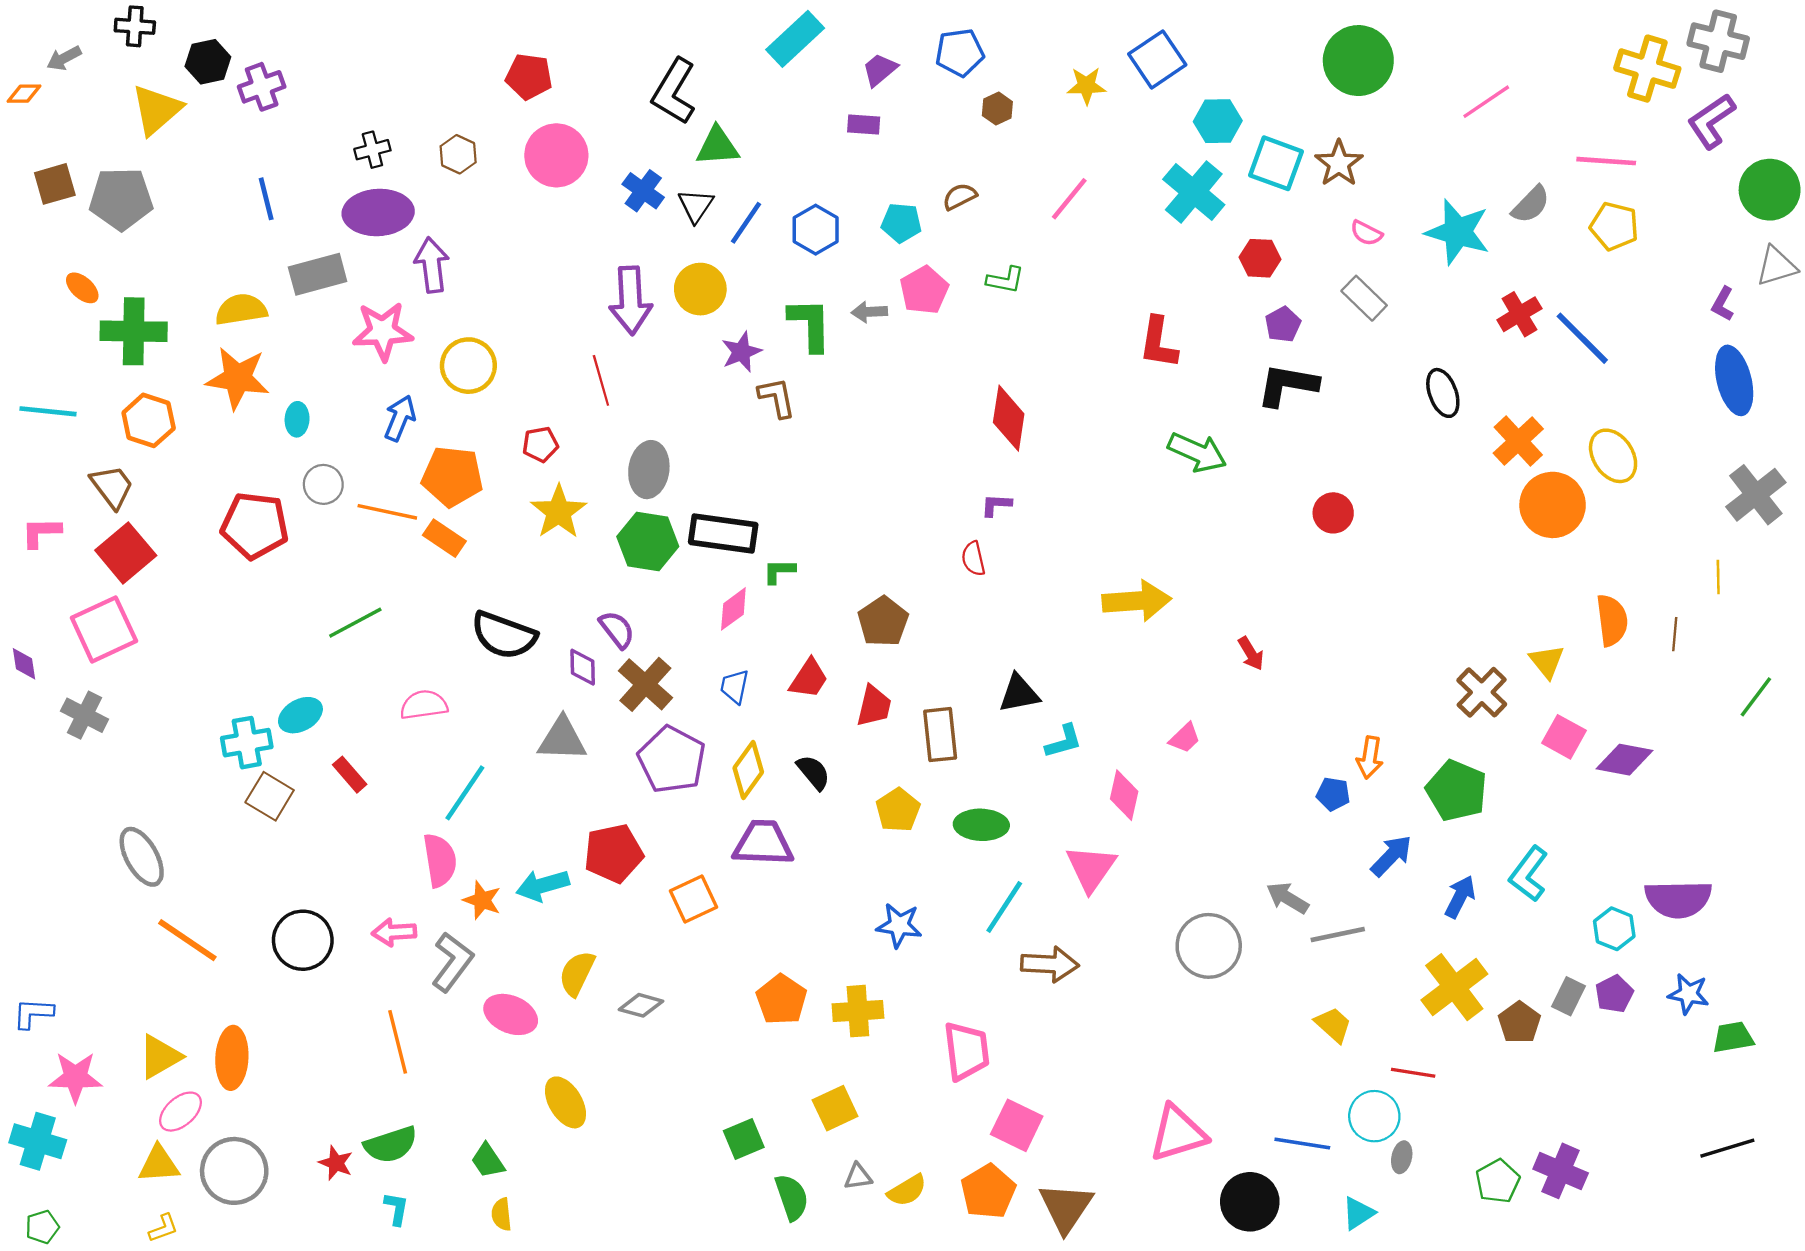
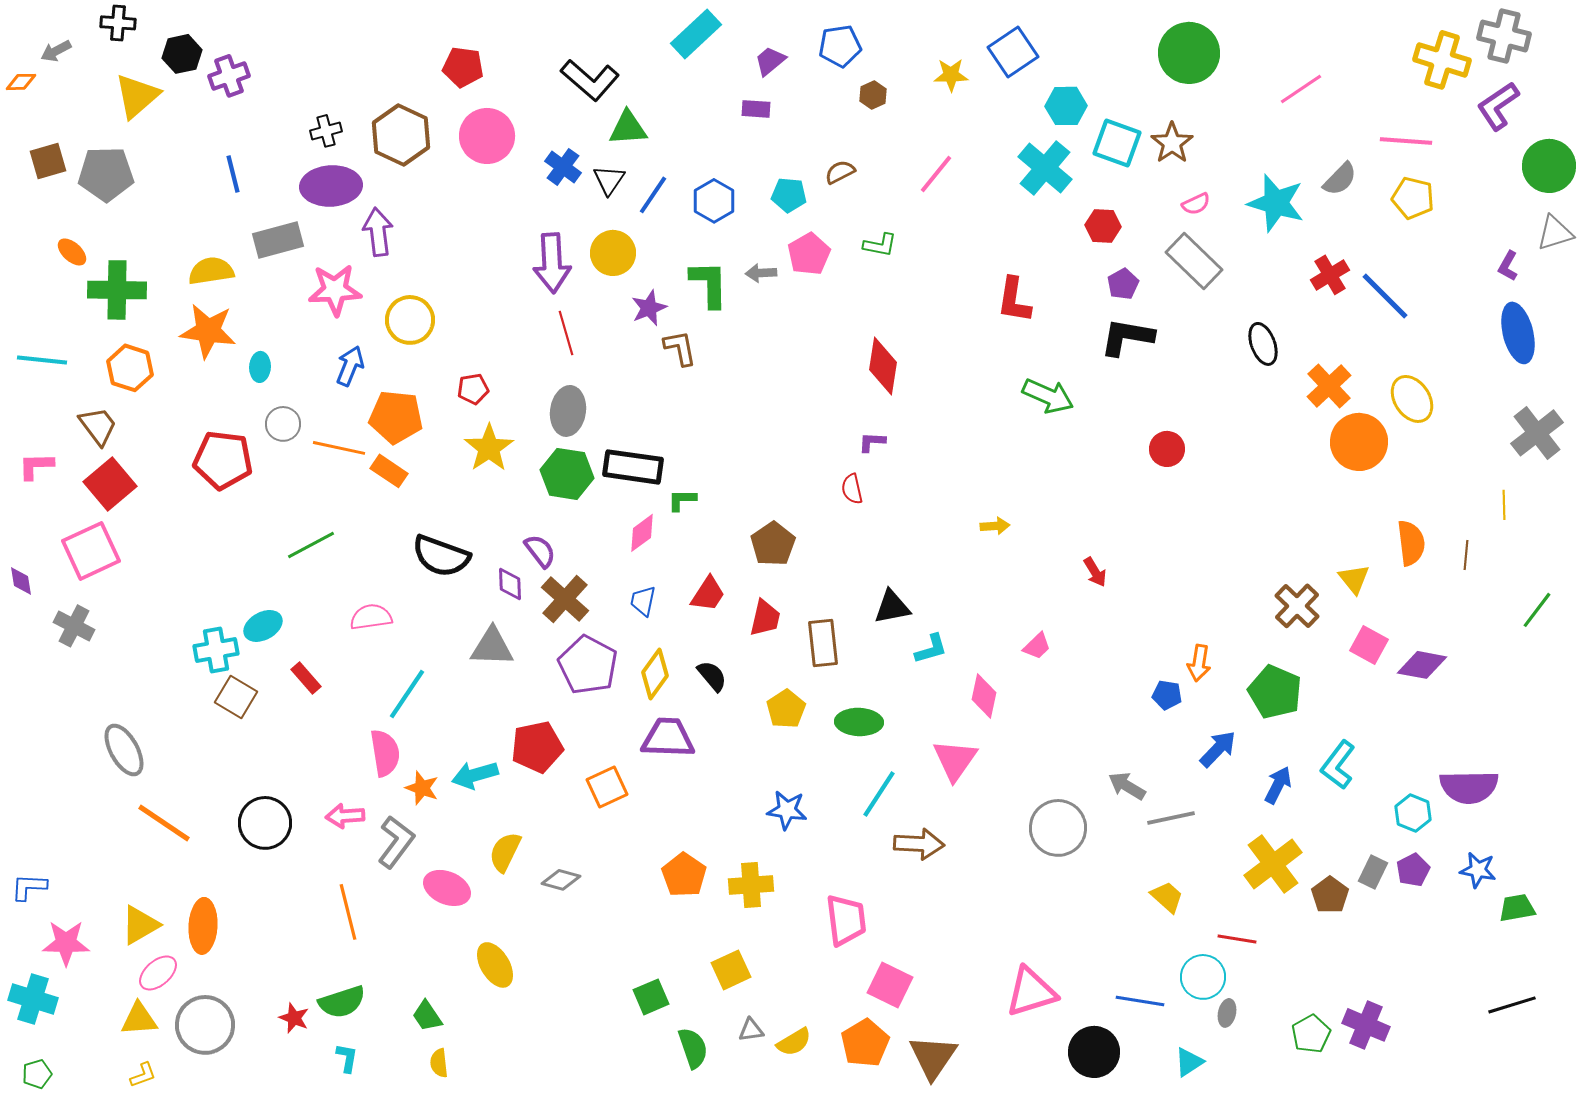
black L-shape: (674, 91) -> (590, 80), turned -80
brown hexagon: (458, 154) -> (401, 135), size x1.8
pink semicircle: (1366, 233) -> (1196, 204), turned -52
gray rectangle: (1364, 298) -> (1194, 261), size x1.4
red line: (601, 380) -> (566, 333), moved
yellow arrow: (1137, 601) -> (995, 526), size x0.5

